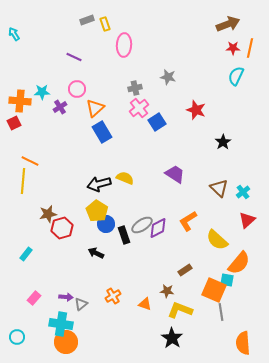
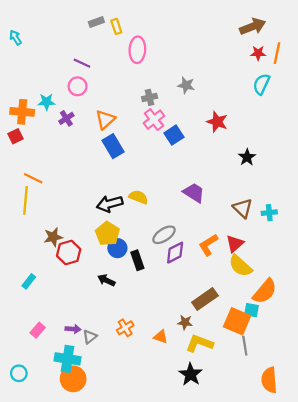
pink circle: (77, 89) -> (78, 86), moved
cyan cross: (243, 192) -> (269, 213), turned 32
red triangle: (247, 220) -> (235, 244), moved
gray ellipse: (142, 225) -> (164, 235), moved
brown rectangle: (185, 270) -> (205, 299), size x1.6

